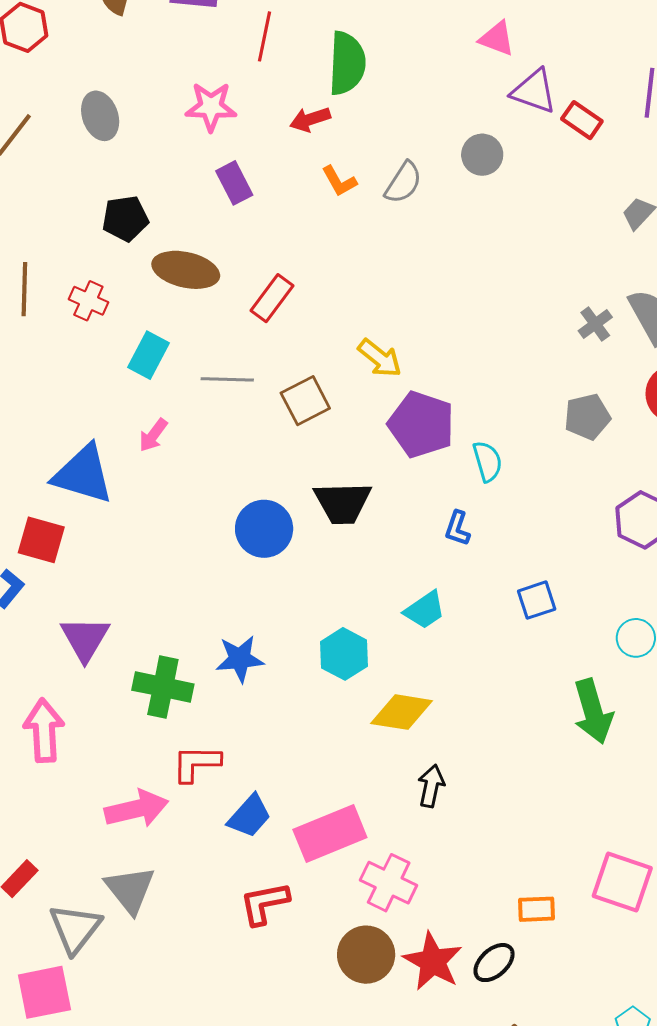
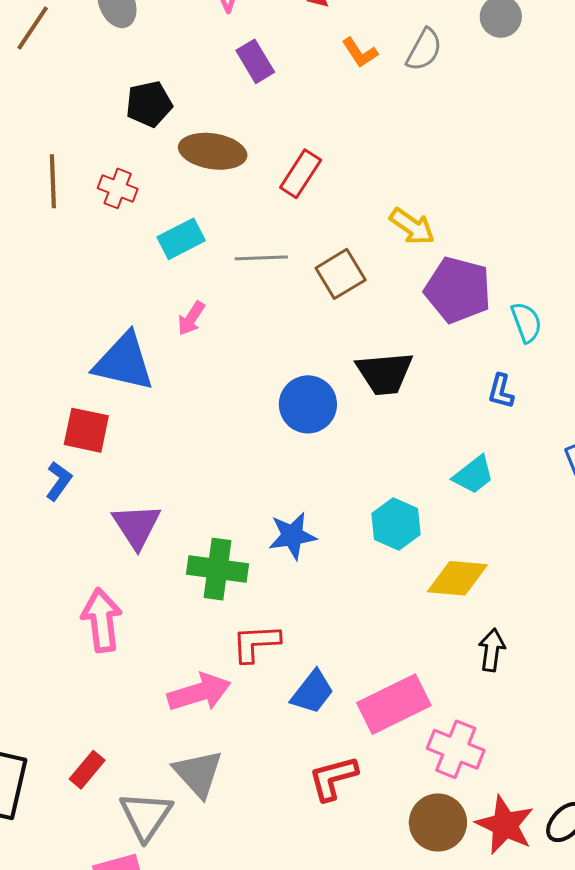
cyan rectangle: (149, 355) -> (181, 239), turned 39

